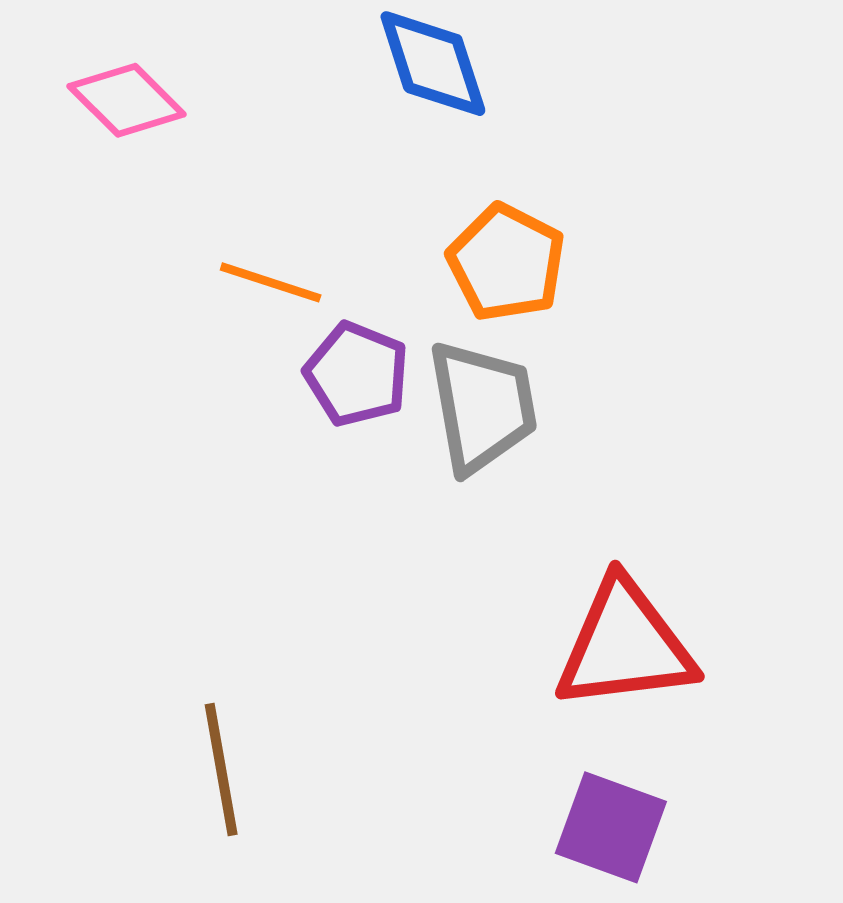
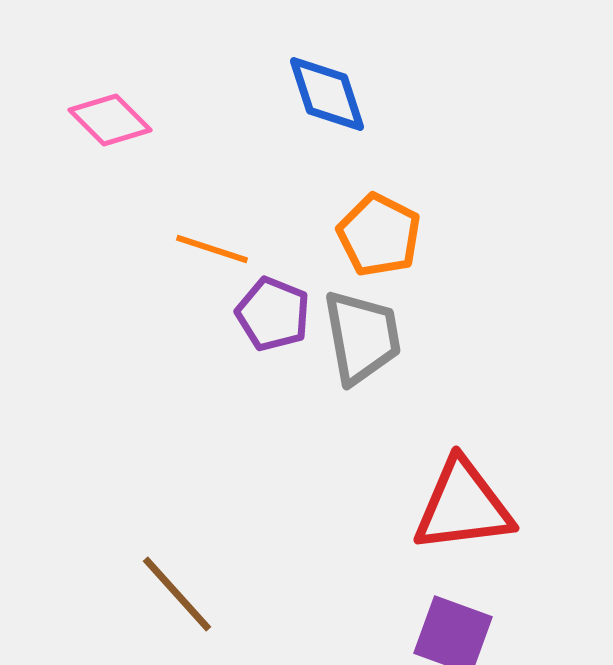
brown line: (221, 769) -> (177, 594), turned -32

